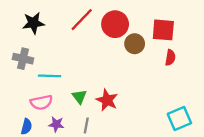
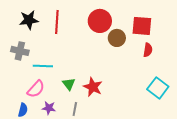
red line: (82, 20) -> (57, 22), moved, turned -40
pink semicircle: (41, 102) -> (36, 89), turned -36
cyan square: (179, 119) -> (158, 88), moved, turned -30

